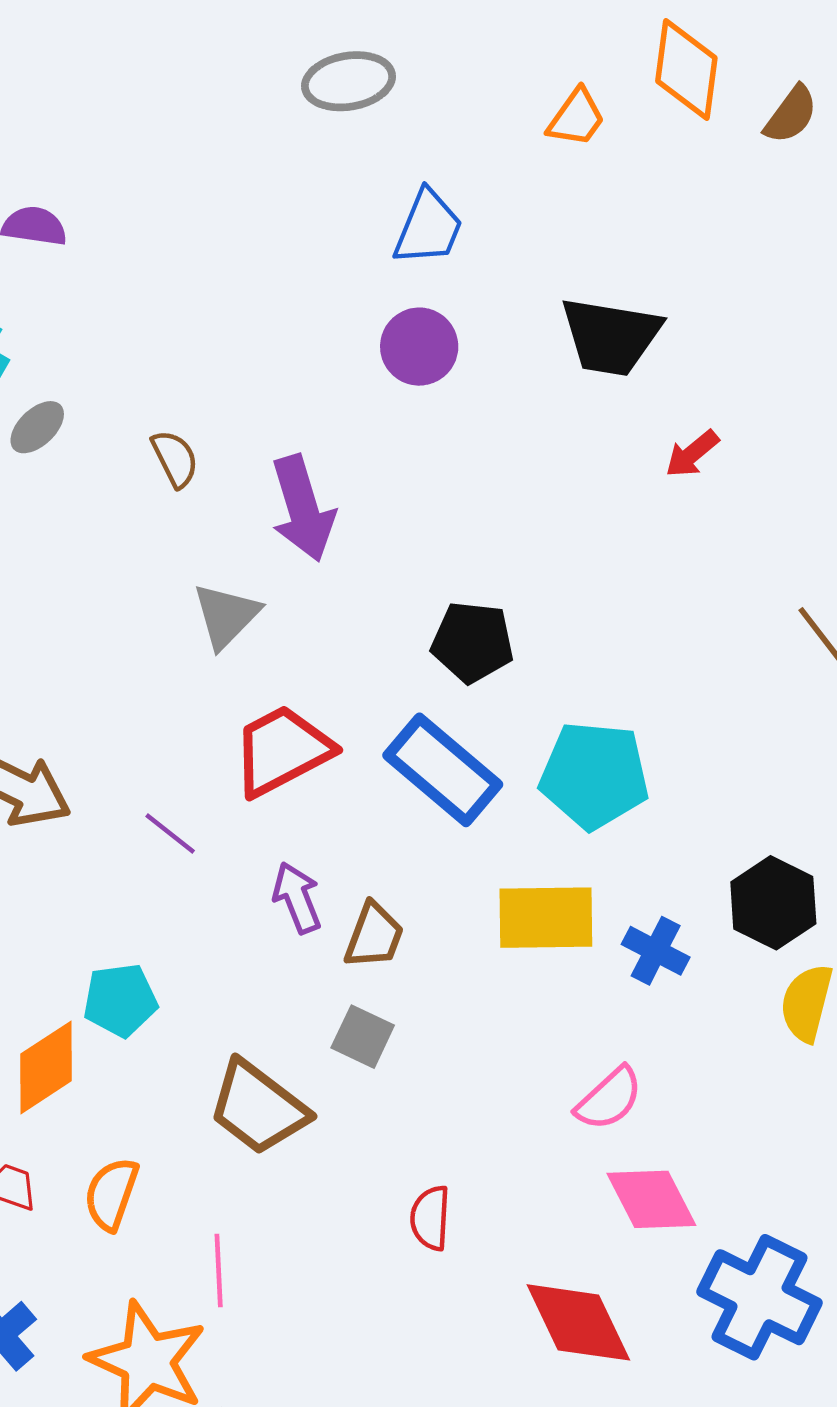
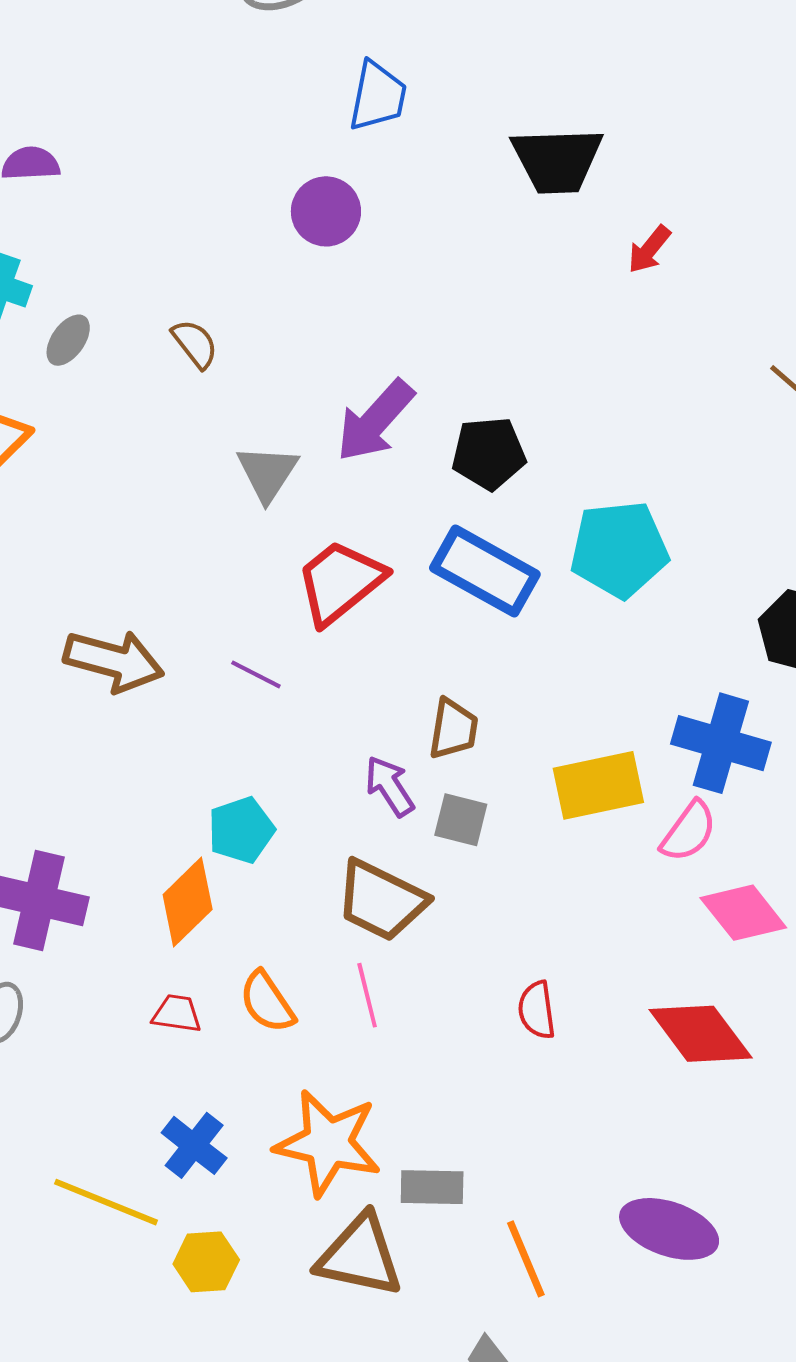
purple circle: (419, 347) -> (326, 211), moved
purple arrow: (303, 508) -> (375, 421), moved, turned 70
purple arrow: (297, 898) -> (390, 786), moved
yellow rectangle: (546, 918) -> (598, 785), moved
blue cross: (656, 951) -> (721, 743), moved, size x1.6
orange semicircle: (111, 1194) -> (267, 1002), turned -42
red semicircle: (430, 1218) -> (537, 1010), moved
pink line: (219, 1270) -> (367, 995), moved

